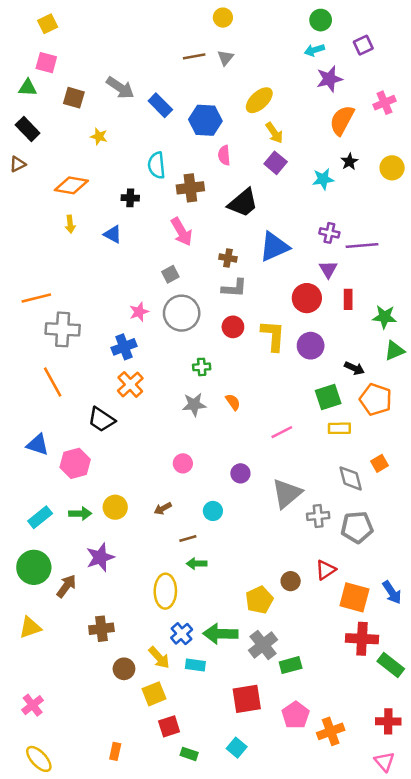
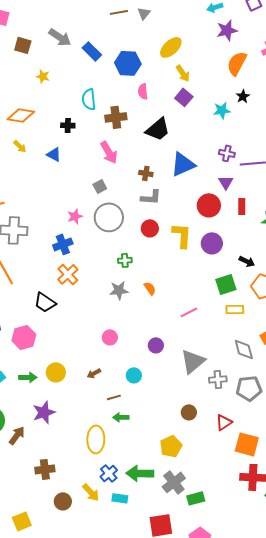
yellow arrow: (70, 224) -> (20, 146), turned -40
brown circle: (291, 581) -> (189, 412), moved
yellow square: (154, 694) -> (22, 521), moved

